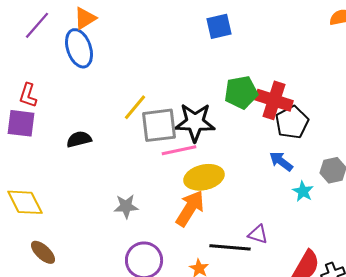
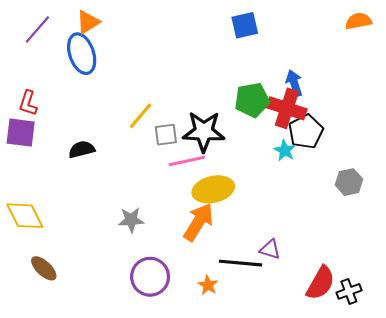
blue square: (219, 26) -> (245, 25), moved
gray square: (159, 125) -> (166, 135), size x0.6
blue arrow: (281, 161) -> (294, 83), moved, turned 35
cyan star: (303, 191) -> (285, 150), moved

